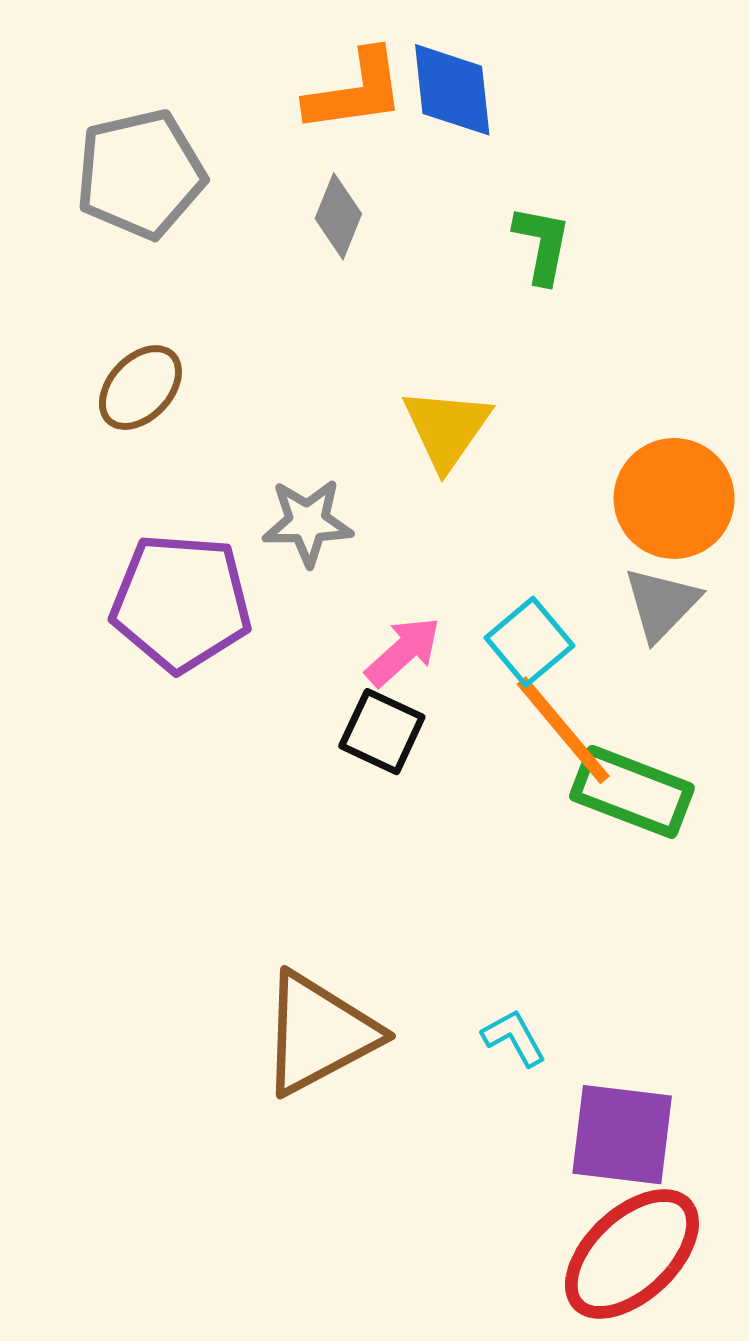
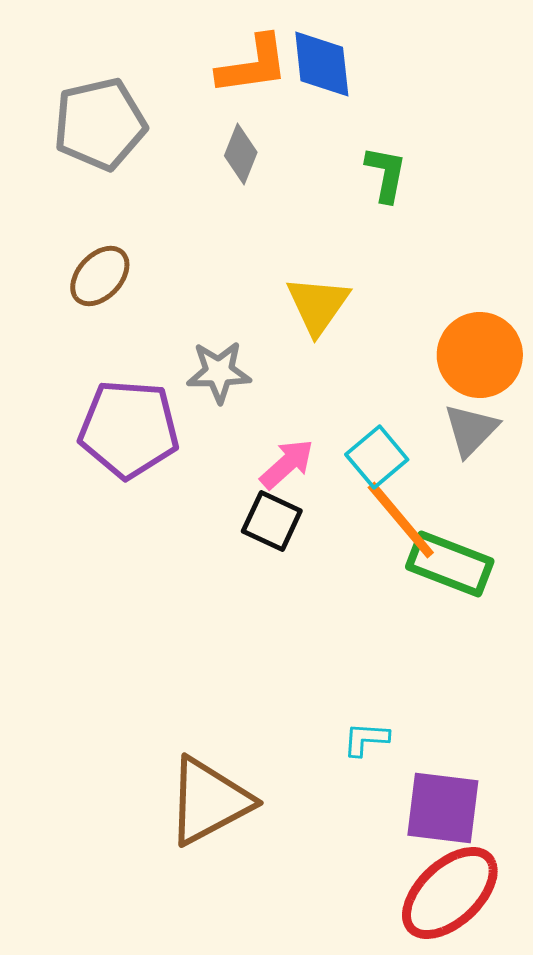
brown triangle: (319, 1034) -> (209, 801), moved
cyan L-shape: (514, 1038) -> (366, 739), turned -57

